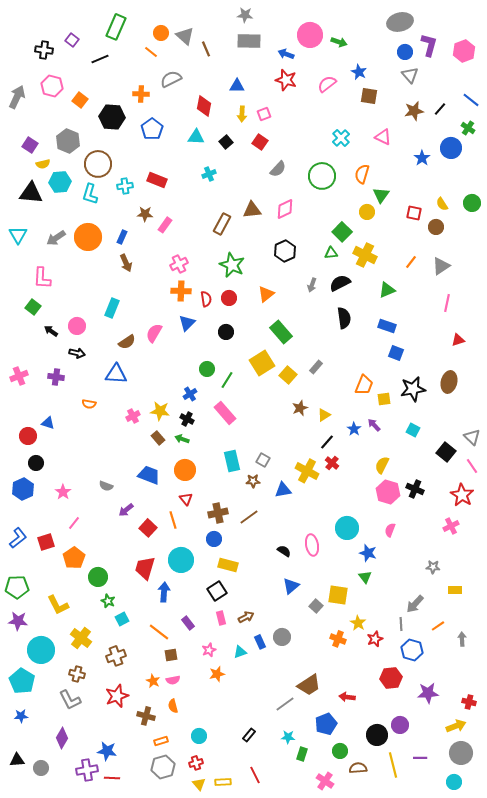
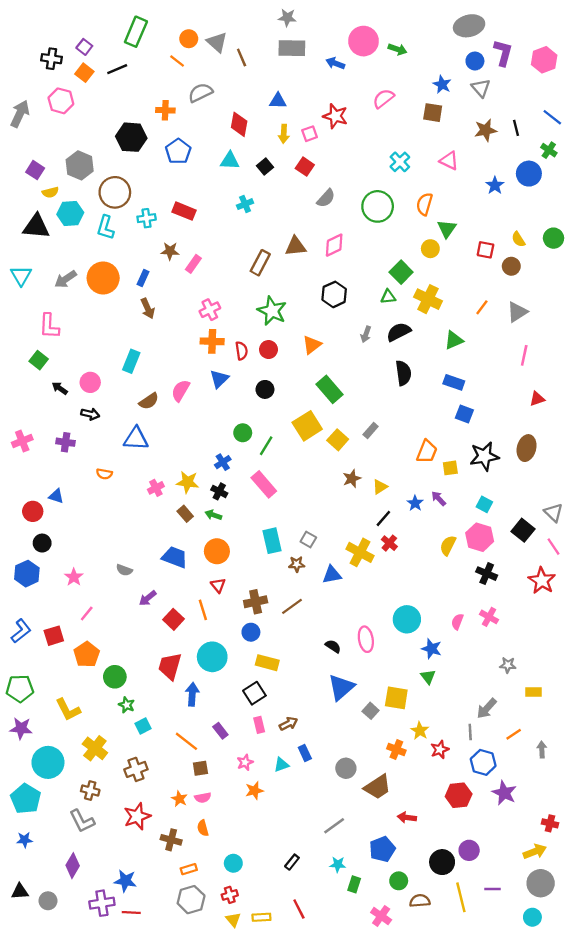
blue star: (359, 72) -> (442, 84), moved
red star: (286, 80) -> (335, 116), moved
orange square: (80, 100) -> (84, 73), moved
black line: (440, 109) -> (516, 128), turned -56
pink hexagon: (388, 492) -> (480, 537), moved
pink cross: (451, 526) -> (489, 617), moved, turned -35
blue triangle: (291, 586) -> (341, 687), size x1.4
gray circle: (282, 637) -> (346, 768), moved
brown trapezoid: (309, 685) -> (378, 787), moved
purple star: (428, 693) -> (504, 793), moved, turned 30

